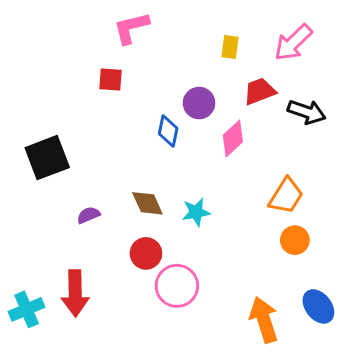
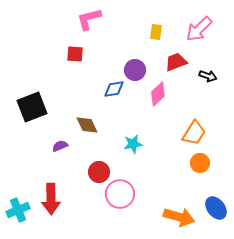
black arrow: (307, 112) -> (208, 76), size x0.7
blue diamond: (168, 131) -> (114, 89), turned 70
brown diamond: (147, 203) -> (87, 125), moved
orange arrow: (264, 320) -> (179, 217), turned 124

